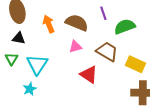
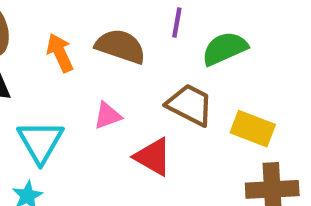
purple line: (103, 13) -> (177, 22), turned 32
pink triangle: (75, 47) -> (108, 116), moved

